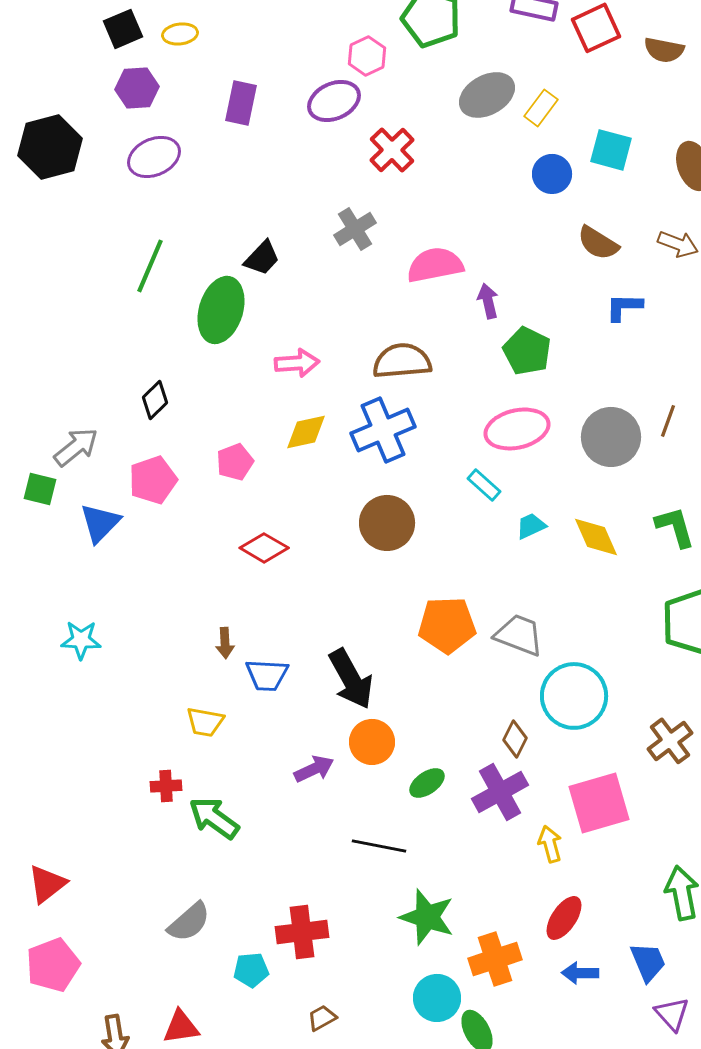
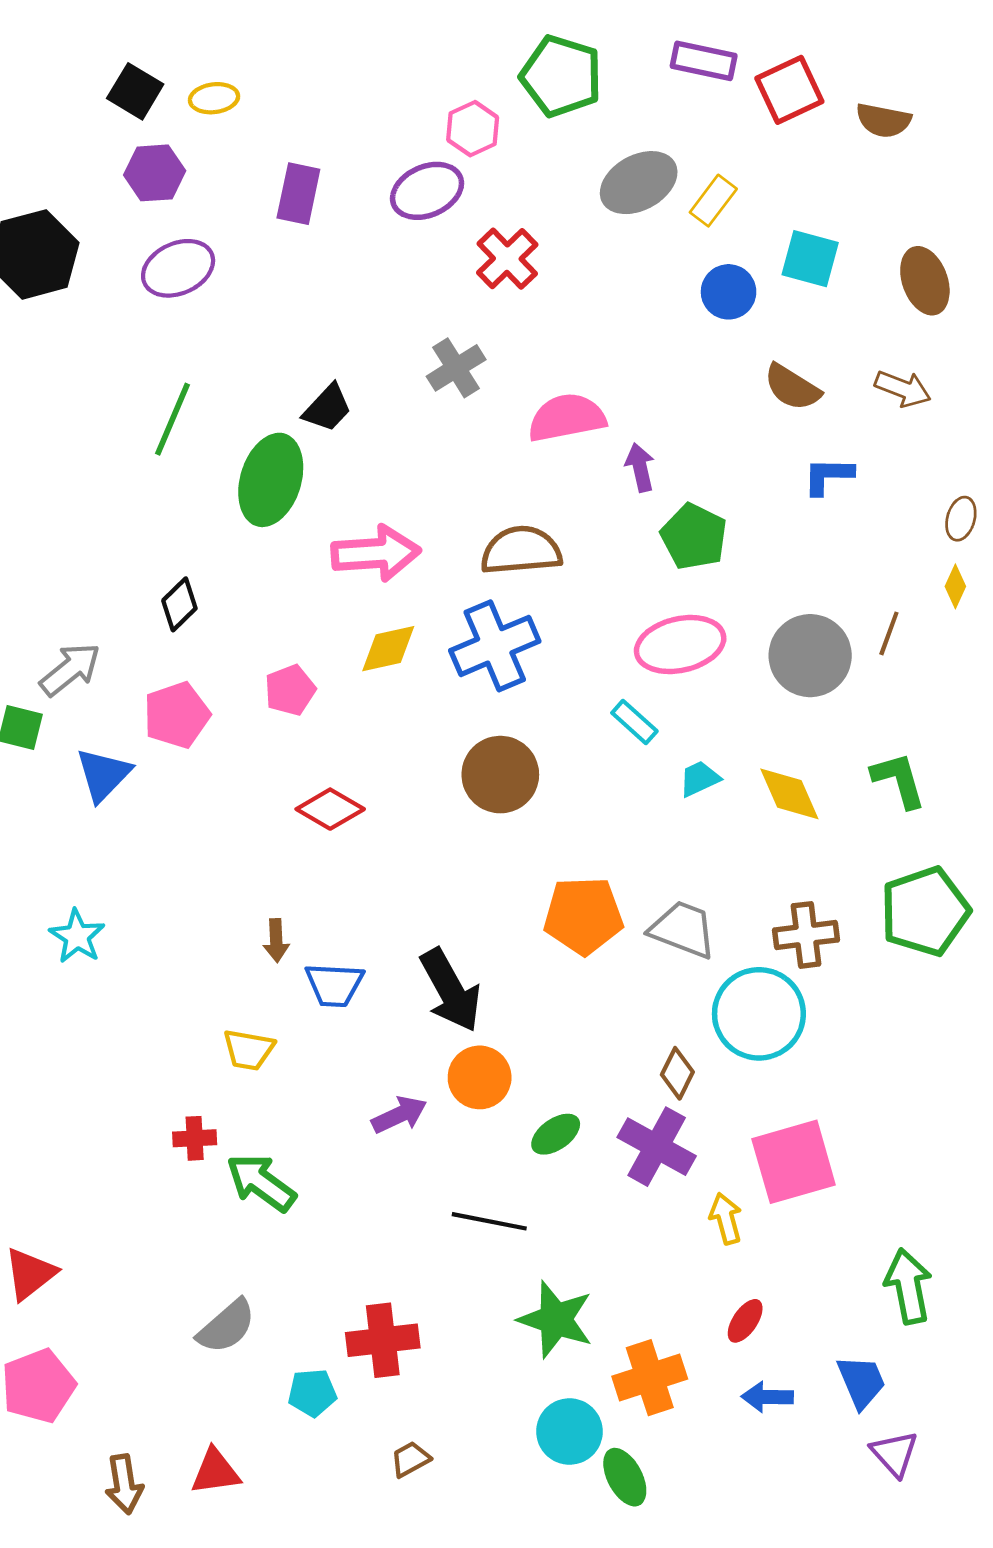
black square: (123, 29) -> (135, 91), turned -36
pink arrow: (297, 363) -> (376, 553), size x1.4
cyan star: (81, 640) -> (77, 936), turned 30
brown cross: (670, 741) -> (806, 935), moved, turned 30
purple cross: (500, 792) -> (657, 1147), turned -32
red ellipse: (564, 918) -> (745, 1321), size x0.7

